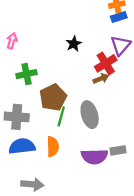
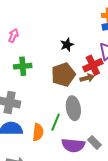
brown pentagon: (53, 98) -> (63, 75), moved
green line: (61, 116) -> (56, 122), moved
gray rectangle: (118, 150) -> (94, 142), turned 48

